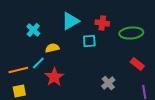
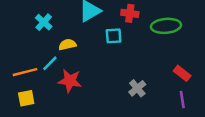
red rectangle: (137, 64) -> (182, 73), moved
red star: (54, 77) -> (70, 81), turned -30

